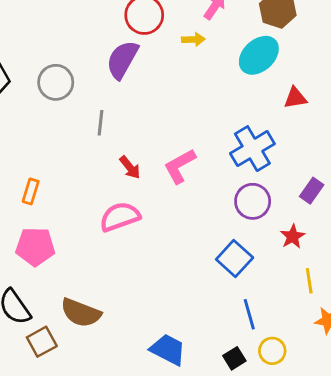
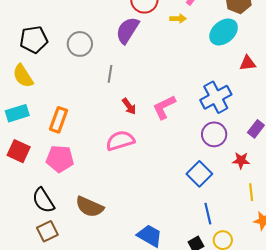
orange rectangle: (31, 191) -> (58, 120), size x1.4
red star: (293, 236) -> (241, 160), turned 30
brown square: (42, 342) -> (47, 231), moved

